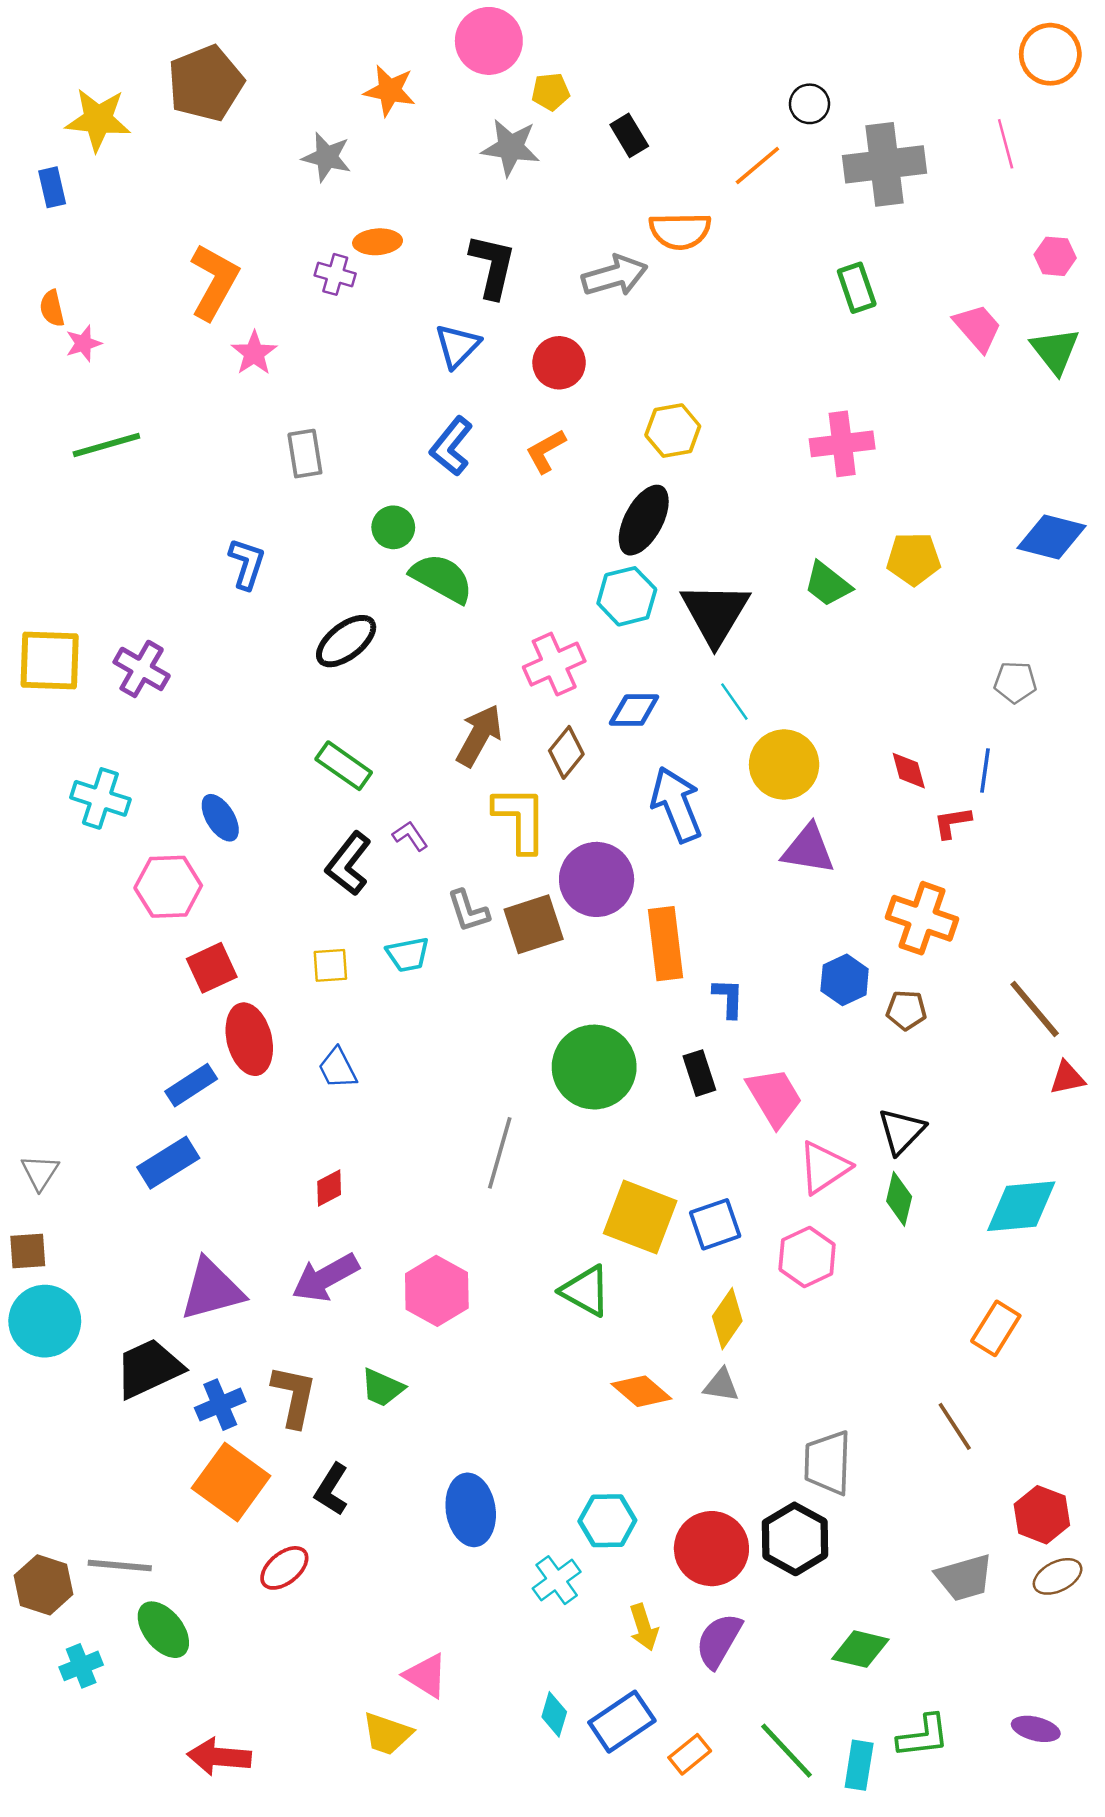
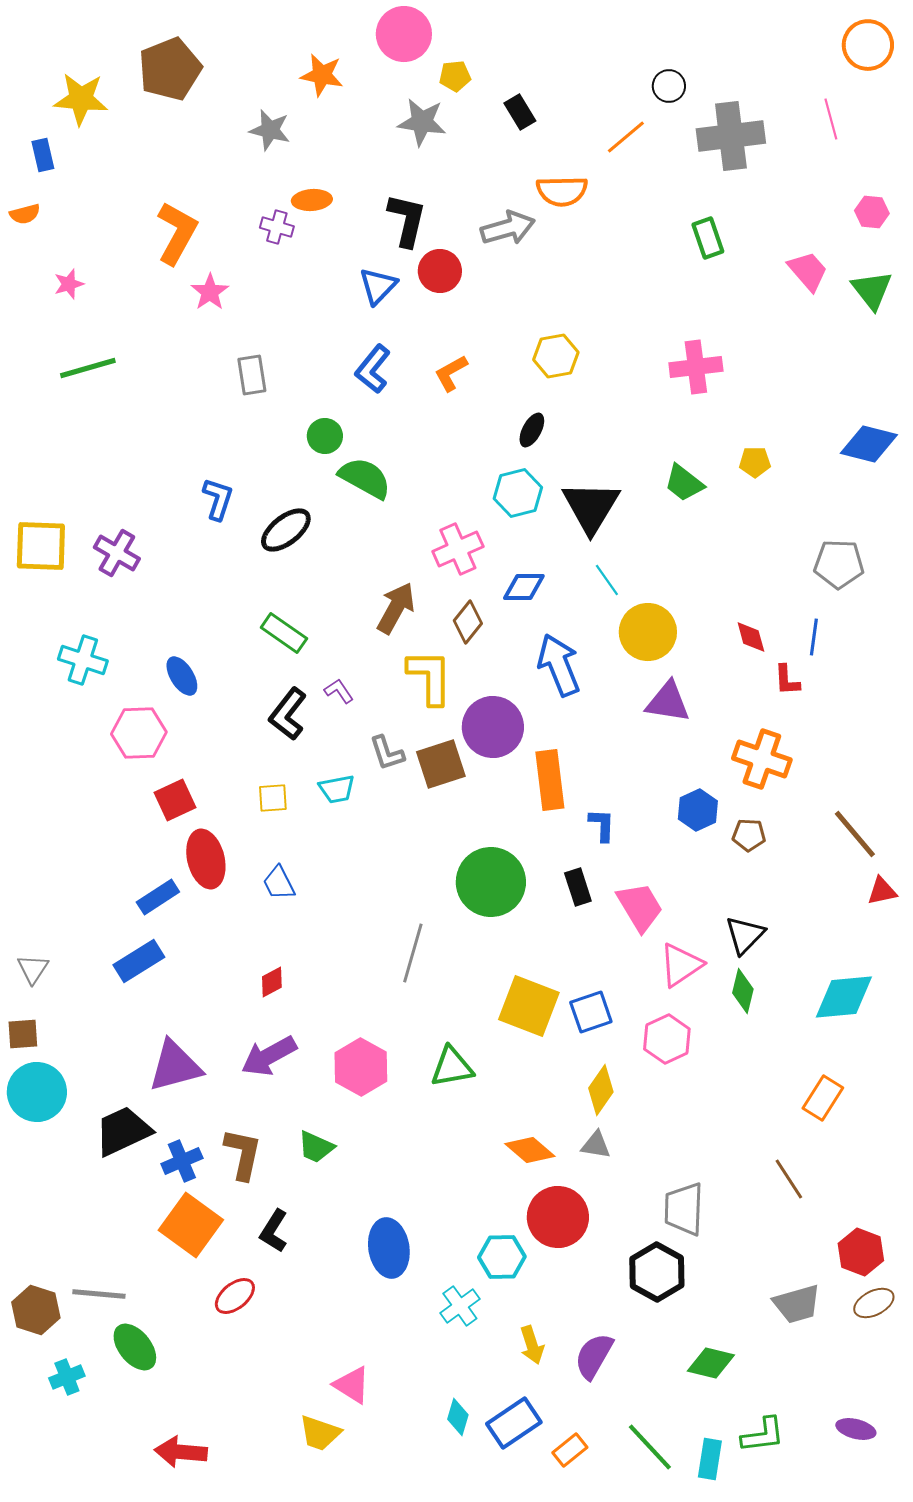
orange semicircle: (52, 308) -> (25, 214), moved, turned -92
red circle: (559, 363) -> (440, 271), moved
black ellipse: (644, 520) -> (532, 430), size x0.6
yellow pentagon: (914, 559) -> (755, 462), size x0.7
blue L-shape: (247, 564) -> (218, 499), moved
gray pentagon: (1015, 682) -> (839, 564), size x1.4
red L-shape: (952, 823) -> (787, 680), turned -84
green triangle: (586, 1291) -> (452, 1067), moved, turned -39
red circle: (711, 1549) -> (558, 1217), moved

